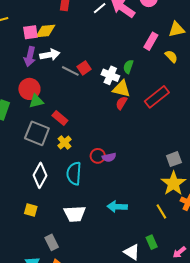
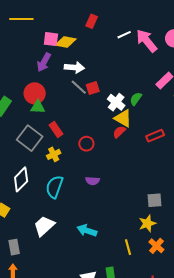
white arrow: (50, 55) -> (74, 67), moved
red rectangle: (157, 97) -> (155, 136), size x0.7
red circle: (98, 156) -> (86, 144), moved
yellow star: (173, 183) -> (147, 223), size x0.7
white trapezoid: (75, 214) -> (44, 226), turned 125

